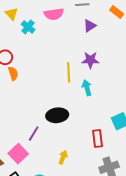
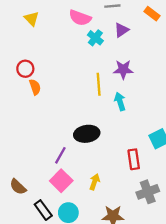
pink semicircle: (54, 14) -> (80, 18), turned 30
cyan cross: (28, 27) -> (95, 38), moved
pink square: (18, 154) -> (61, 181), moved

